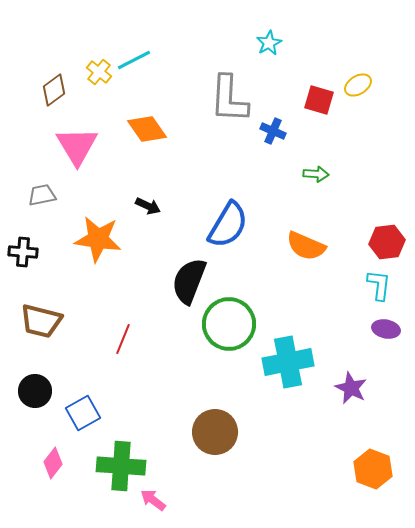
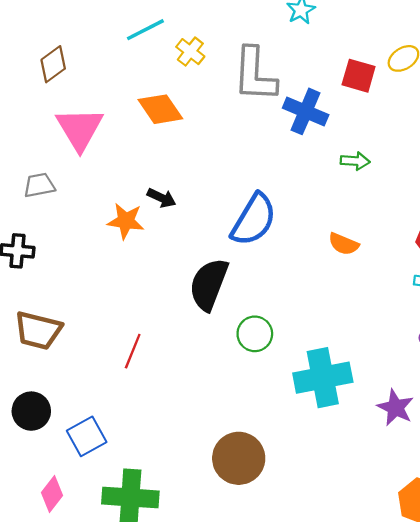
yellow cross: (99, 72) -> (190, 52), moved
blue cross: (273, 131) -> (306, 111), size x1.5
orange star: (98, 239) -> (126, 221), moved, size x0.7
orange semicircle: (306, 246) -> (344, 244), size x0.7
green circle: (229, 324) -> (255, 334), size x0.6

